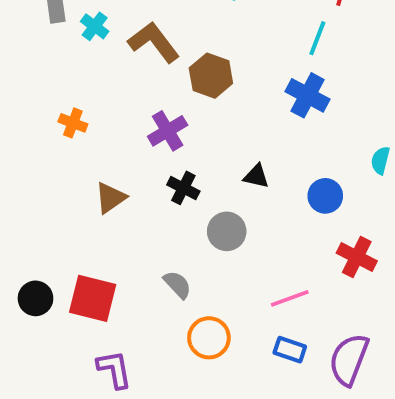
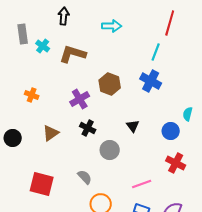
brown L-shape: (154, 42) -> (73, 54), turned -36
brown hexagon: (211, 76) -> (110, 84), moved
black triangle: (256, 176) -> (133, 126), moved, turned 40
blue circle: (325, 196) -> (171, 131), moved
black circle: (35, 298) -> (13, 138), moved

